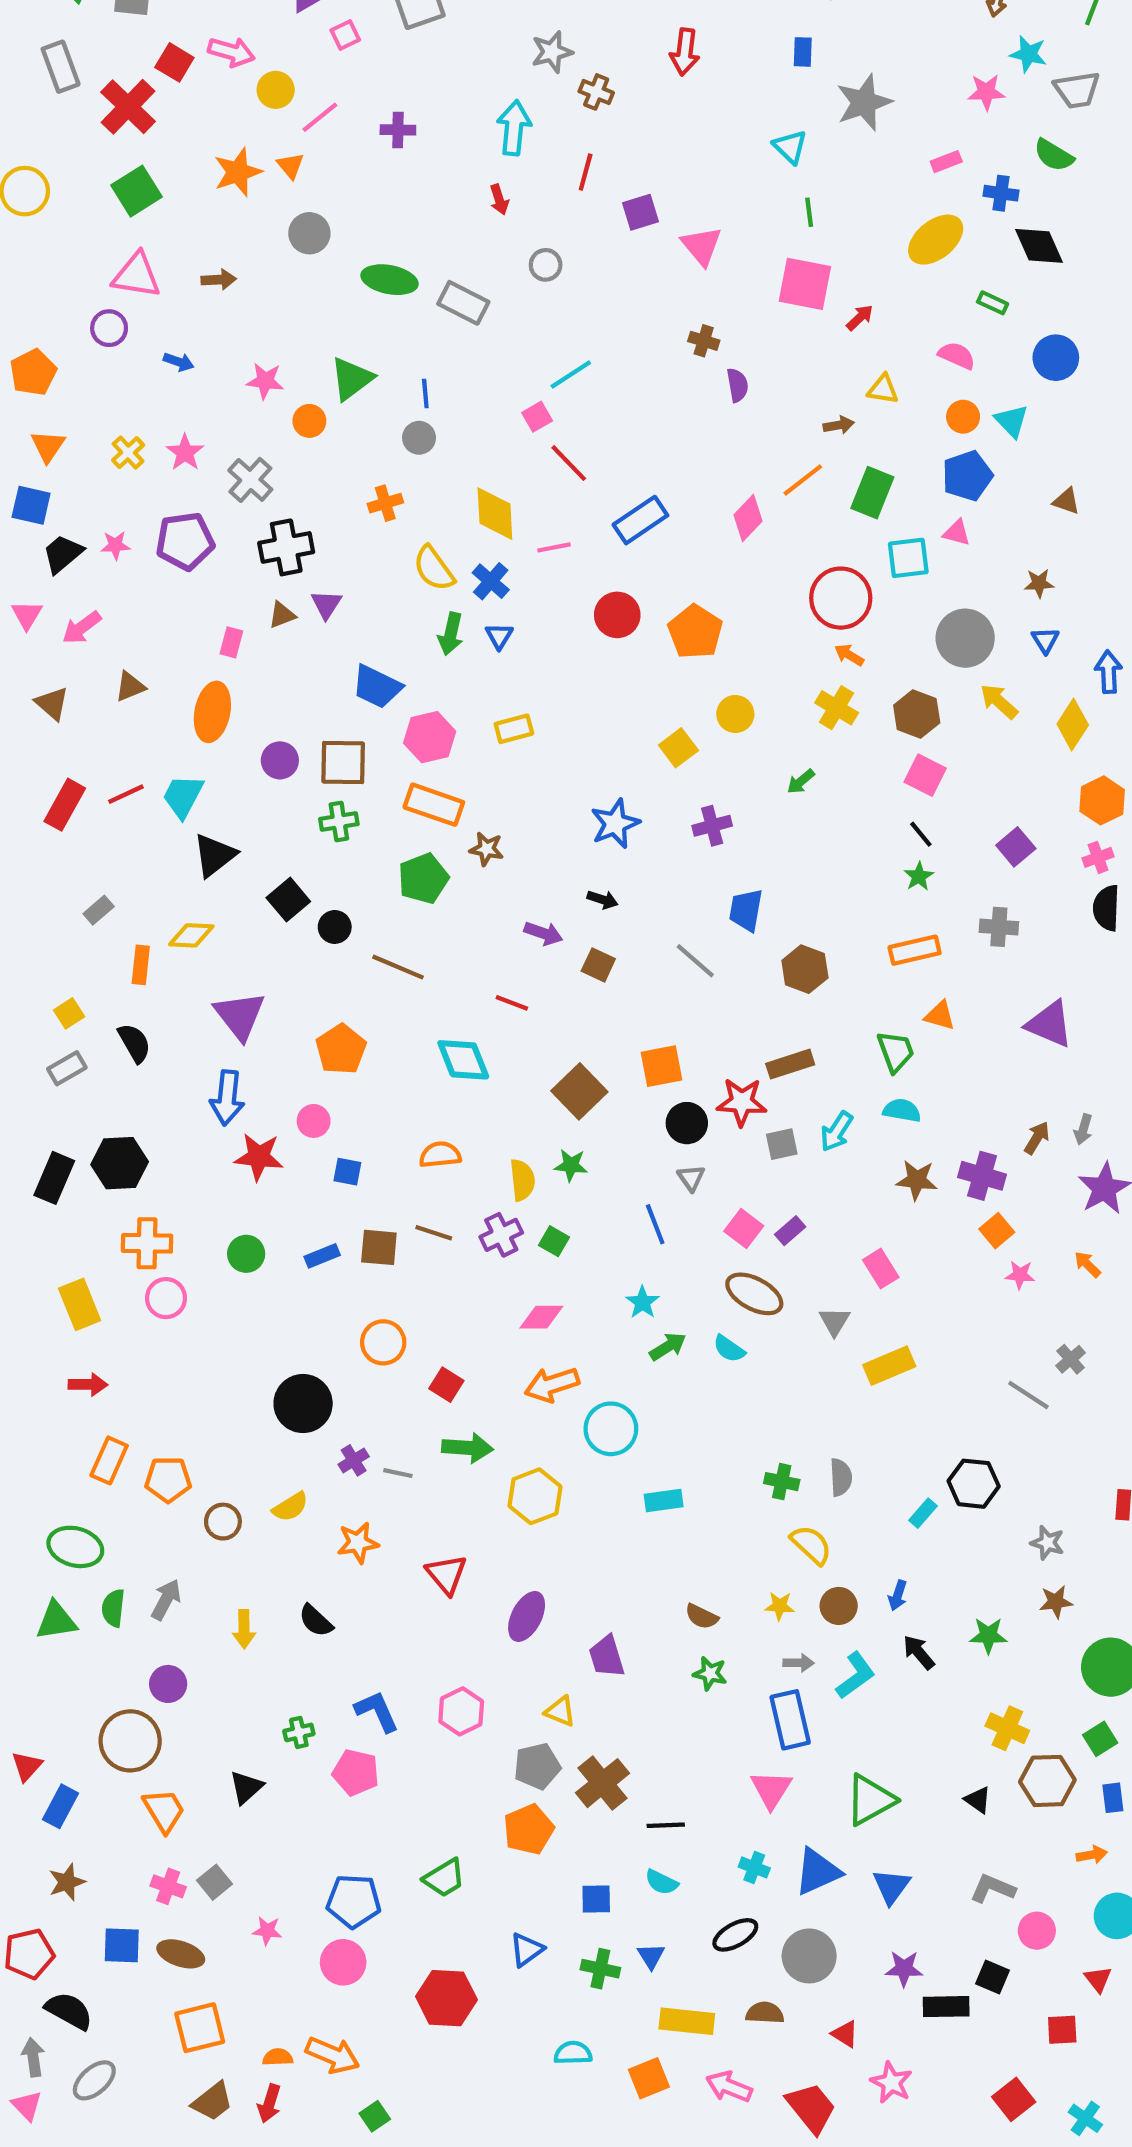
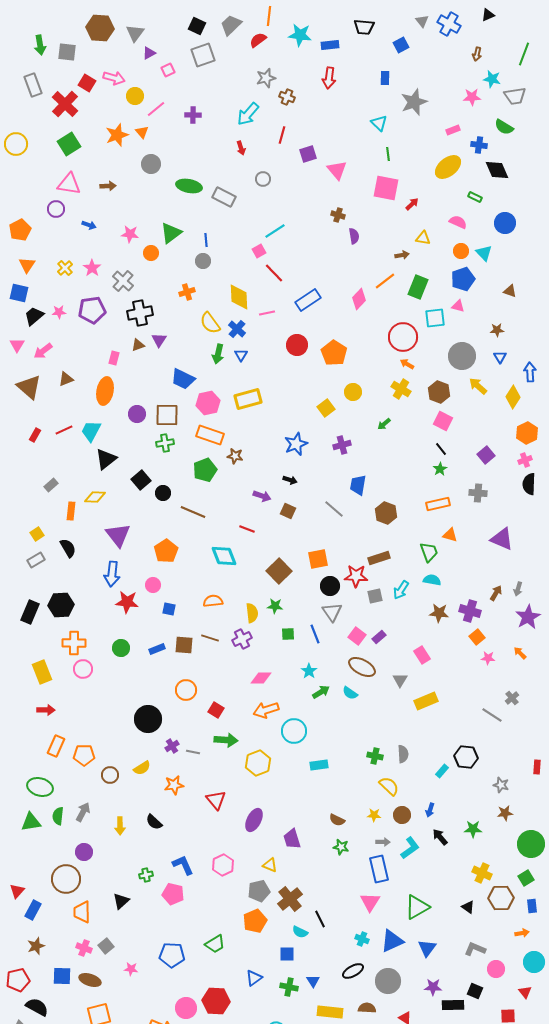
cyan arrow: (514, 128) -> (248, 114), turned -145
brown triangle: (52, 703) -> (29, 387), size x1.5
yellow rectangle: (514, 729) -> (248, 399), size x1.5
red rectangle: (65, 805) -> (35, 435), size x0.6
gray triangle: (691, 1178) -> (332, 612), size x1.5
green square: (554, 1241) -> (288, 634), moved, turned -32
orange trapezoid: (164, 1810) -> (82, 912), turned -150
black line: (666, 1825) -> (320, 919), turned 66
cyan semicircle: (662, 1882) -> (300, 932), moved
pink circle: (343, 1962) -> (186, 1008), moved

